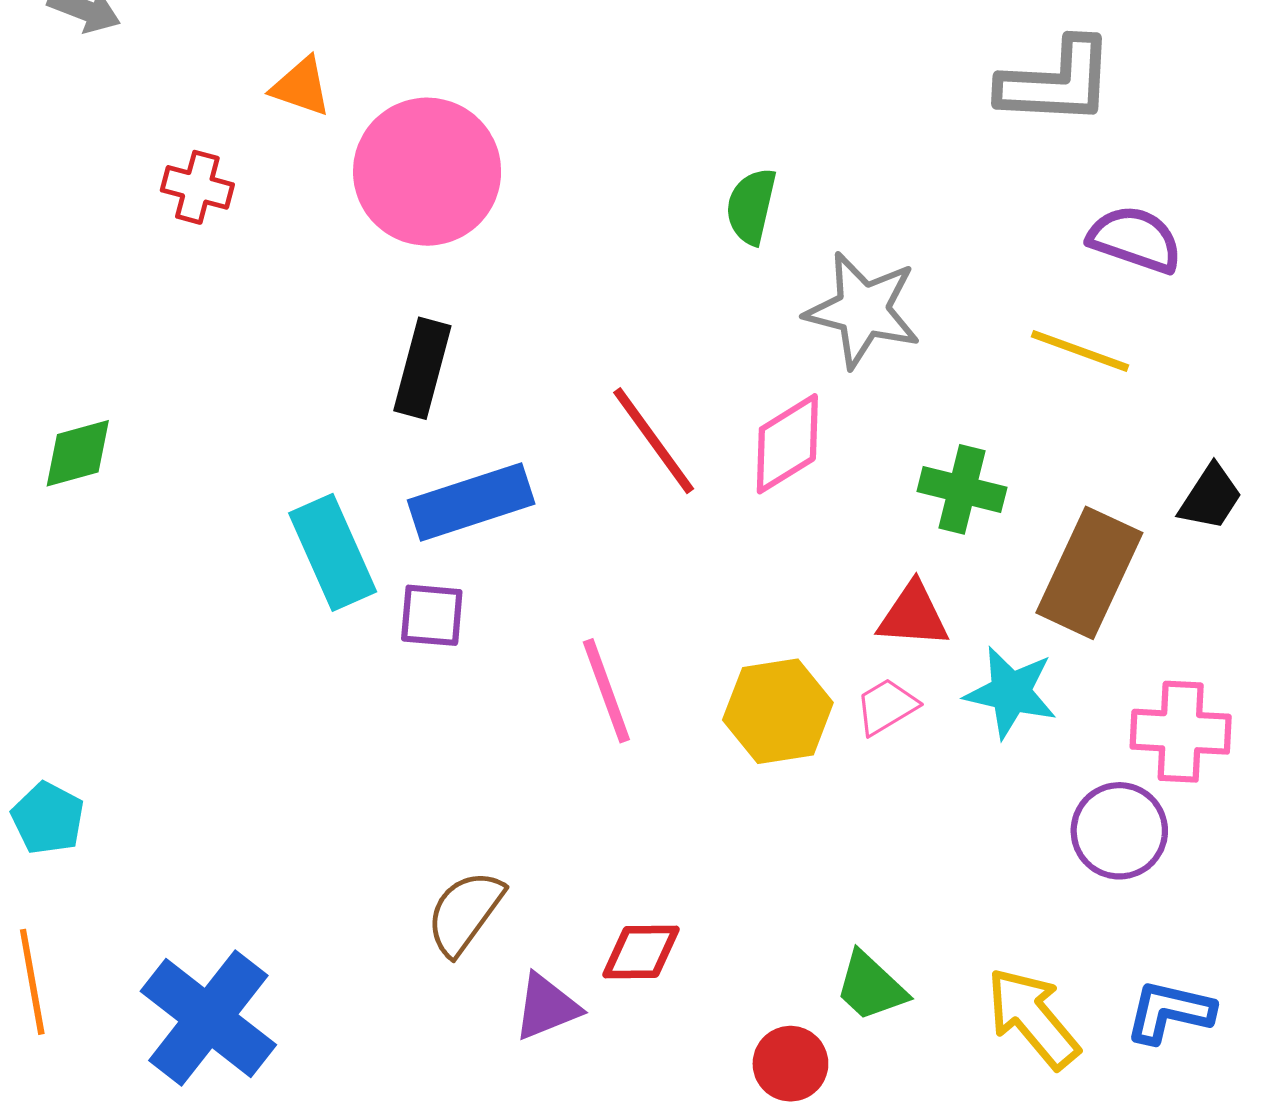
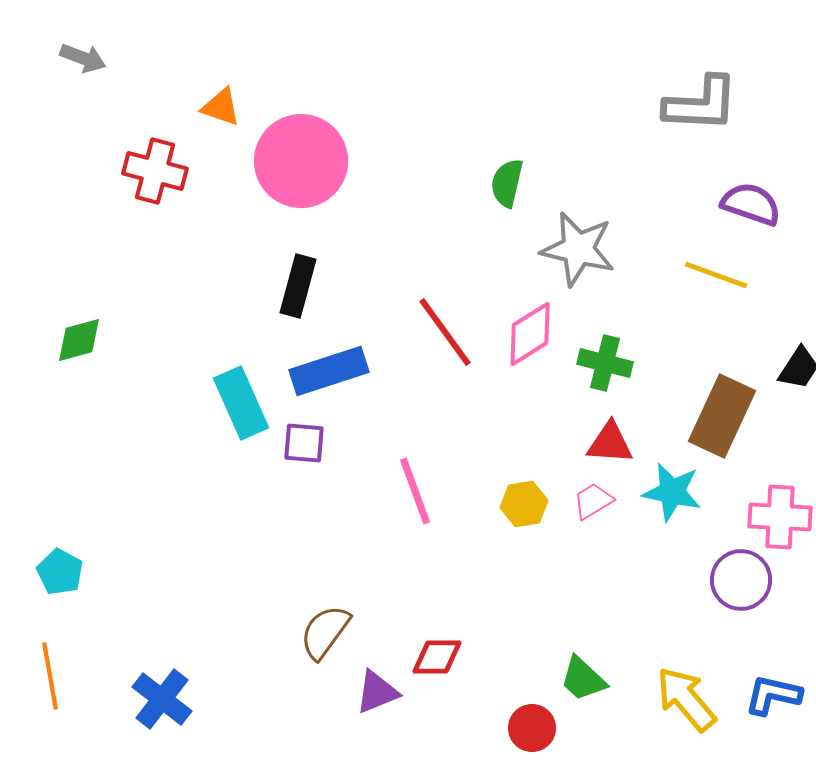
red cross: (197, 187) -> (155, 171), size x1.4
green cross: (962, 489) -> (605, 363), moved
yellow hexagon: (778, 711) -> (524, 504), size x0.7
blue cross: (208, 1018) -> (162, 699), size x0.7

